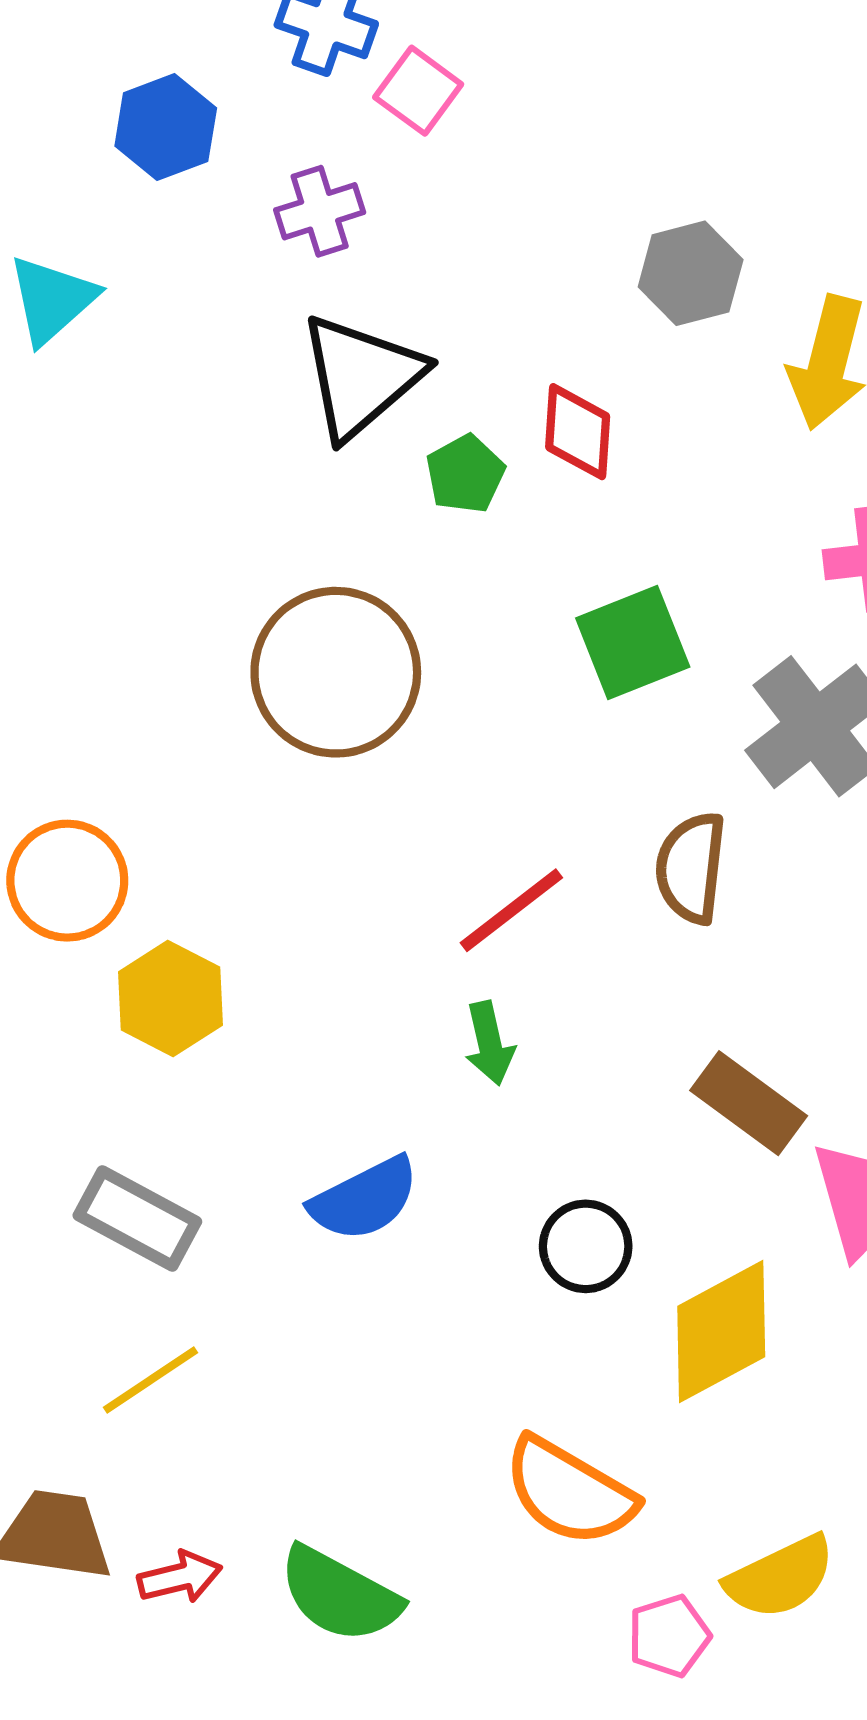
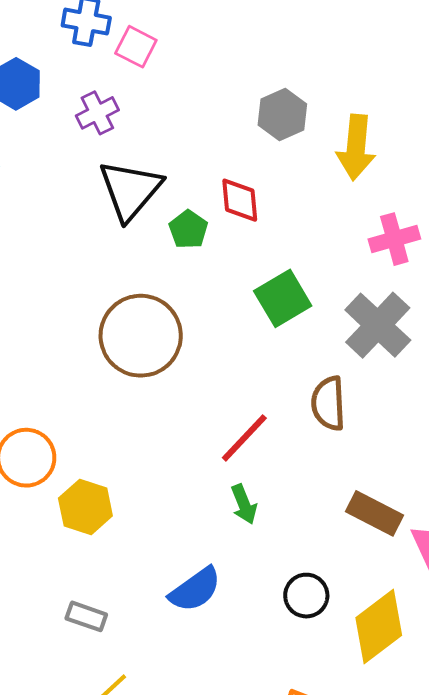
gray rectangle: (137, 1218) -> (86, 616), size x0.7

